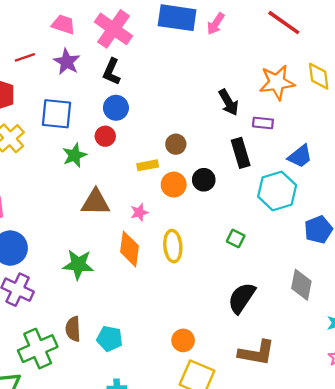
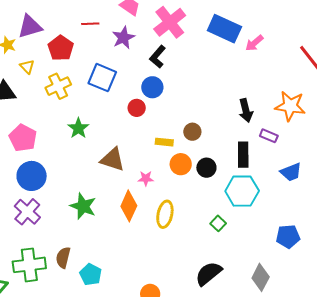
green star: (74, 155) -> (78, 128), moved, turned -30
cyan hexagon: (277, 191) -> (242, 191), moved

